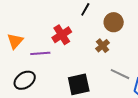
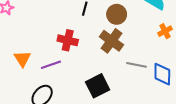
red cross: (62, 35) -> (68, 40), turned -30
brown cross: (103, 46) -> (112, 41), size x1.6

